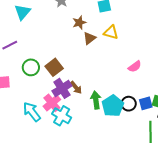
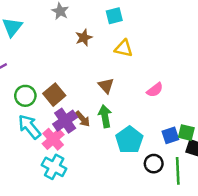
brown triangle: (90, 38) -> (106, 86), moved, turned -32
green arrow: (96, 100) -> (105, 116), moved
black circle: (129, 104) -> (154, 164), moved
cyan arrow: (32, 112) -> (29, 127), moved
cyan cross: (62, 116) -> (54, 167), moved

